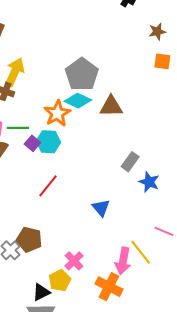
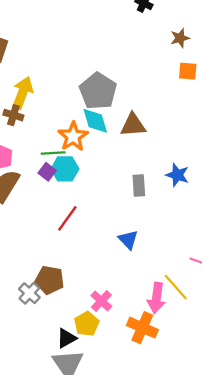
cyan diamond: (78, 101) -> (95, 121), turned 52
green line: (18, 128) -> (53, 153), moved
gray rectangle: (130, 162) -> (139, 186), moved, turned -36
blue star: (149, 182) -> (177, 175), moved

